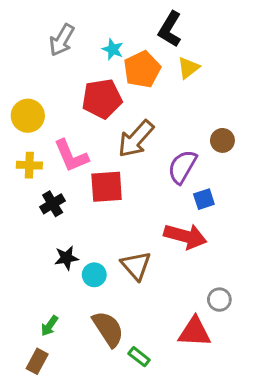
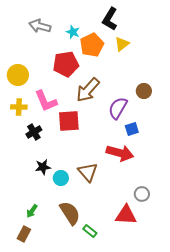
gray arrow: (62, 40) -> (40, 26), turned 75

